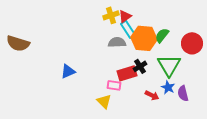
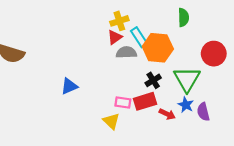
red triangle: (125, 16) -> (115, 37), moved
green semicircle: (162, 35) -> (183, 17), moved, turned 140
red rectangle: (127, 73) -> (145, 101), moved

